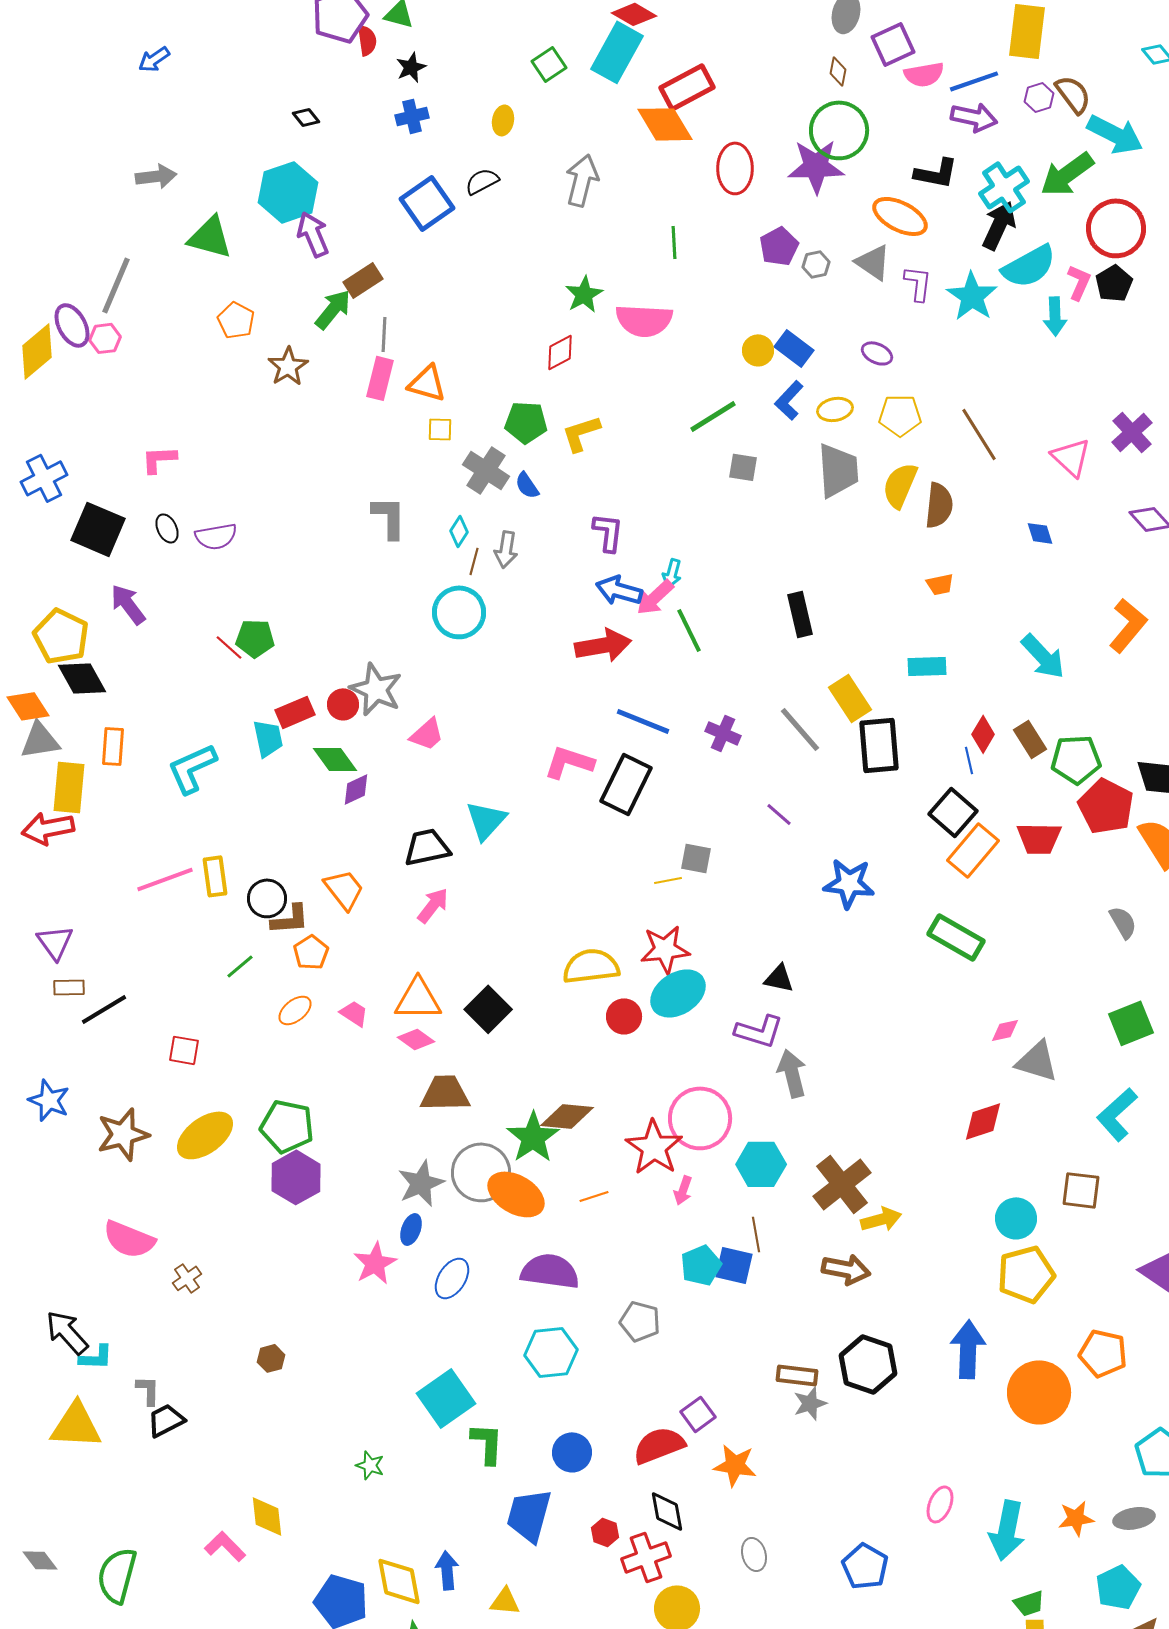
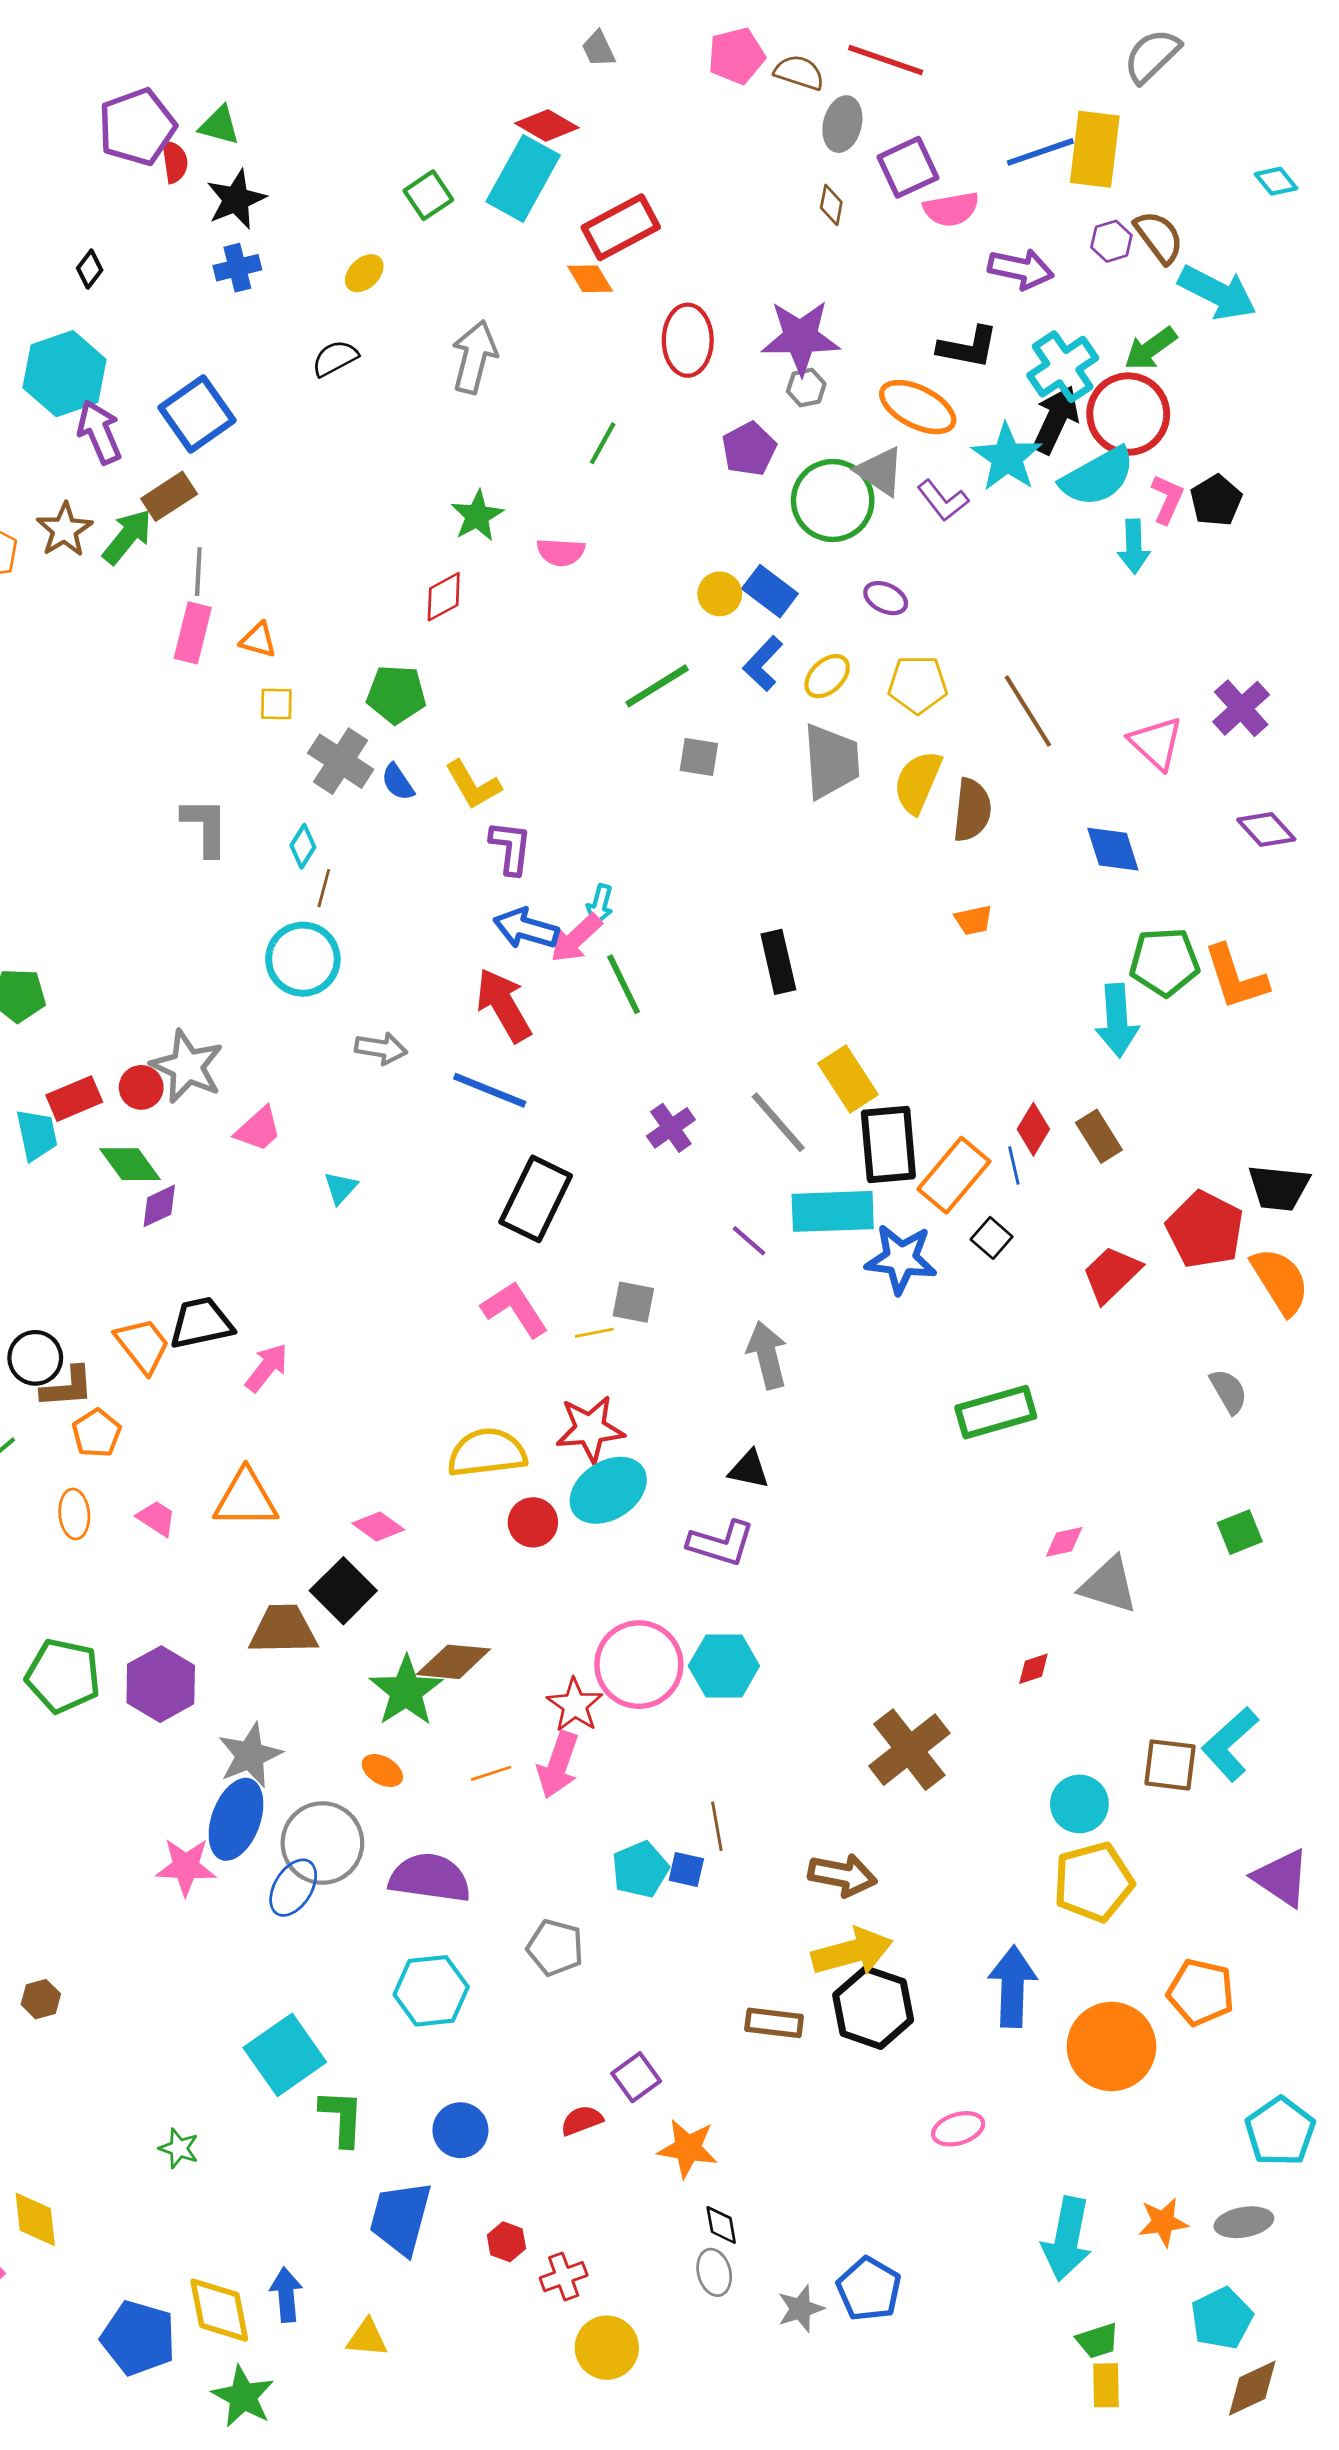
black star: (411, 67) -> (236, 199), size x1.4
blue line: (974, 81) -> (1040, 152), moved
black diamond: (306, 117) -> (90, 269), turned 76
yellow ellipse: (503, 120) -> (364, 273), turned 36
orange diamond: (665, 124) -> (590, 279), size x0.6
green circle: (839, 130) -> (833, 500), moved
green arrow: (1067, 174) -> (1151, 349), size x0.7
blue square: (427, 203) -> (197, 414), moved
red circle: (1116, 228) -> (1128, 414), moved
green line: (674, 242) -> (603, 443), turned 32
gray hexagon: (816, 264) -> (806, 388), moved
purple L-shape: (918, 283) -> (943, 500), turned 135
cyan star: (972, 296) -> (1007, 457), moved
pink semicircle: (644, 320) -> (561, 552), size x0.6
brown star: (288, 366) -> (65, 530), moved
orange triangle: (427, 383) -> (258, 640), size x0.7
yellow ellipse: (835, 409) -> (827, 676), turned -32
yellow L-shape: (581, 433) -> (473, 785), moved, turned -102
blue diamond: (1040, 533) -> (1113, 849), size x1.5
gray arrow: (506, 549) -> (381, 1048), moved, turned -90
orange L-shape: (1128, 625) -> (1236, 977), turned 122
red arrow: (603, 645) -> (504, 1005), turned -110
cyan arrow: (1043, 656) -> (1117, 1020), turned 39
cyan rectangle: (927, 666) -> (833, 1211), moved, size x1.5
blue line: (643, 721) -> (490, 1090), moved
purple cross: (723, 733) -> (671, 1128), turned 32
green pentagon: (1076, 759) -> (1164, 962), moved
pink L-shape: (569, 762) -> (515, 1309), moved, turned 39
black square: (953, 812) -> (992, 1238), size x0.6
cyan triangle: (486, 820) -> (341, 1188), moved, size x0.6
red trapezoid: (1039, 838) -> (1111, 1274), turned 135
black trapezoid: (427, 847) -> (201, 1323), moved
orange rectangle: (973, 850) -> (954, 1175), moved
blue star: (849, 883) -> (901, 1259), moved
green rectangle: (956, 937) -> (996, 1412), turned -46
black square: (488, 1009) -> (343, 1591), moved
orange ellipse: (295, 1010) -> (74, 1514), turned -56
green square: (1131, 1023) -> (1240, 1532), size x0.7
pink diamond: (416, 1039) -> (378, 1527), moved
gray arrow: (792, 1073) -> (767, 1355), moved
cyan L-shape: (1117, 1114) -> (1230, 1744), moved
red diamond: (983, 1121) -> (1033, 1669), size x0.6
red star: (654, 1147) -> (575, 1705), size x0.7
cyan hexagon: (761, 1164) -> (724, 1666), moved
gray circle: (481, 1172) -> (322, 1843), moved
purple hexagon: (296, 1177) -> (161, 1684), moved
brown cross: (842, 1184) -> (909, 1750), moved
pink arrow: (683, 1190) -> (558, 1765), moved, size x1.6
orange ellipse: (516, 1194) -> (382, 1771), size x0.5
yellow arrow: (881, 1219) -> (852, 1952), moved, size x1.4
blue ellipse: (411, 1229) -> (236, 1819), size x1.8
pink star: (375, 1263) -> (186, 1867), turned 30
blue square: (734, 1265) -> (686, 1869), size x0.7
gray star: (810, 1403) -> (801, 2309), moved
red semicircle: (659, 1445) -> (582, 2120), size x0.6
pink ellipse: (940, 1504) -> (958, 2129), moved, turned 51
black diamond: (667, 1511) -> (721, 2225), moved, size x0.7
red cross: (646, 1557) -> (564, 2277), size x0.7

